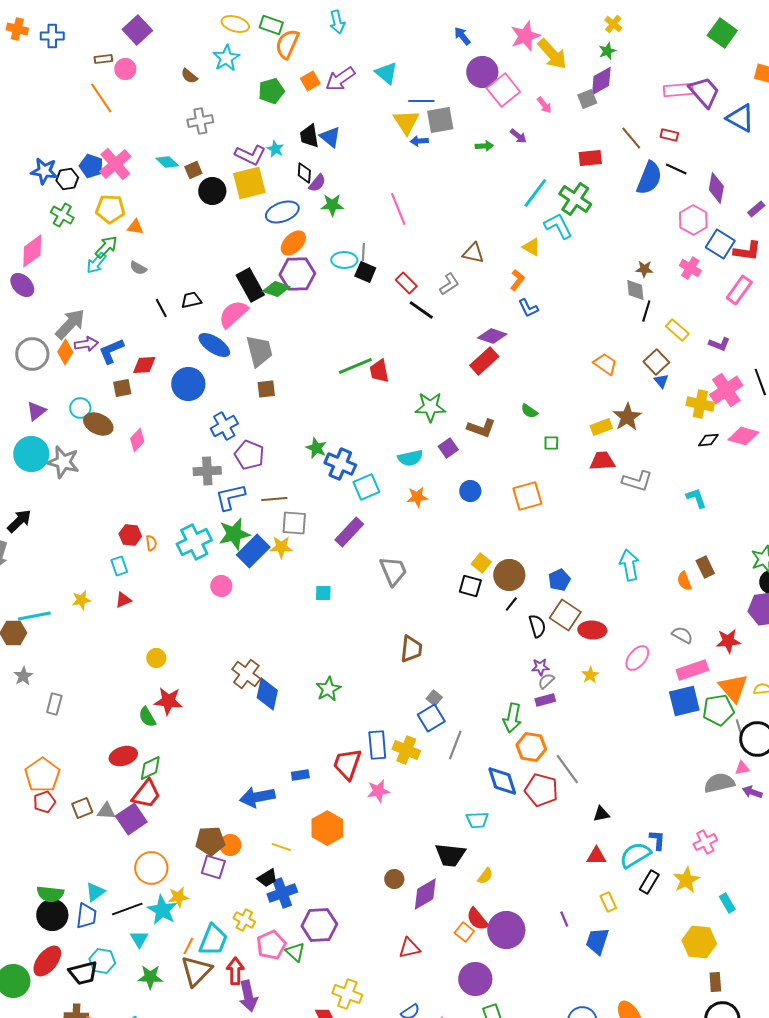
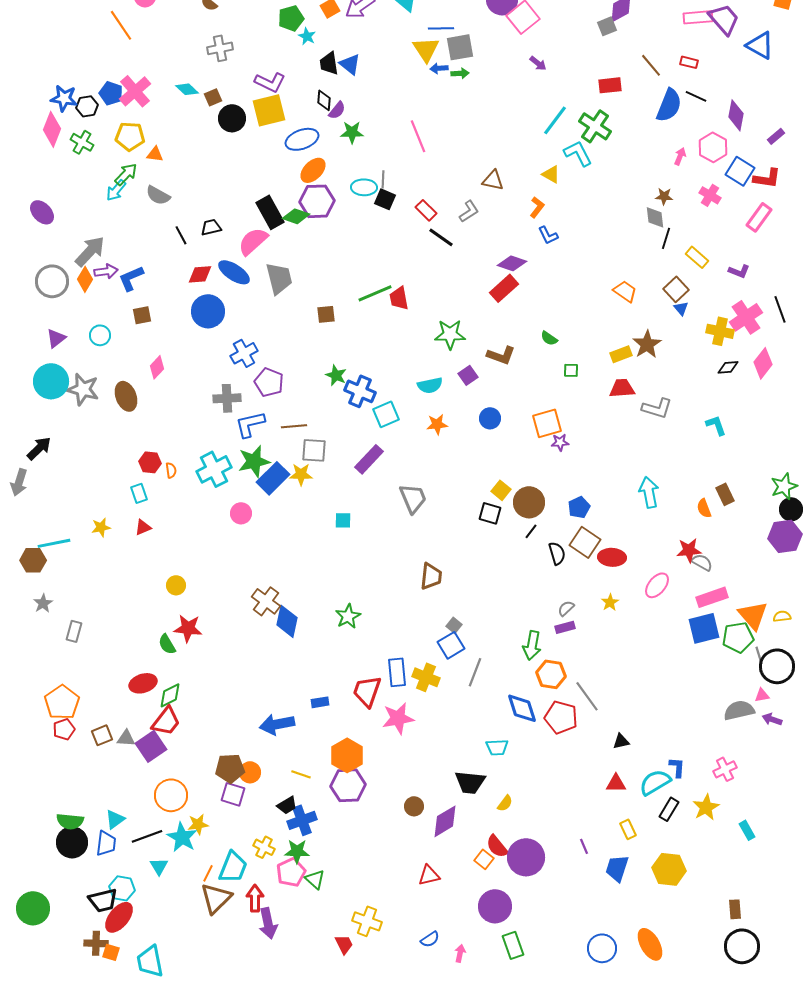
pink arrow: (544, 105) -> (680, 156), moved, turned -120
green arrow: (484, 146) -> (460, 73), moved
cyan star: (275, 149) -> (307, 36), moved
pink diamond: (32, 251) -> (52, 129), moved, turned -32
gray semicircle: (138, 268) -> (158, 195), size x1.4
red diamond: (144, 365) -> (200, 274), moved
brown square: (266, 389) -> (326, 314), moved
brown ellipse: (98, 424) -> (126, 396), moved, turned 44
pink diamond: (743, 436) -> (763, 363), turned -68
red star: (728, 641) -> (689, 550), moved
purple star: (540, 667) -> (560, 442), moved
pink star: (378, 791) -> (398, 718), size x1.4
purple hexagon: (319, 925) -> (348, 785), moved
yellow hexagon: (699, 942) -> (669, 869), moved
red ellipse: (47, 961) -> (119, 917), moved
green star: (150, 977) -> (297, 851), moved

